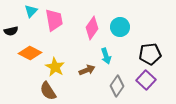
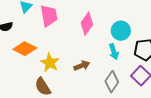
cyan circle: (120, 27) -> (121, 31), moved
cyan arrow: (106, 56) -> (114, 52), moved

